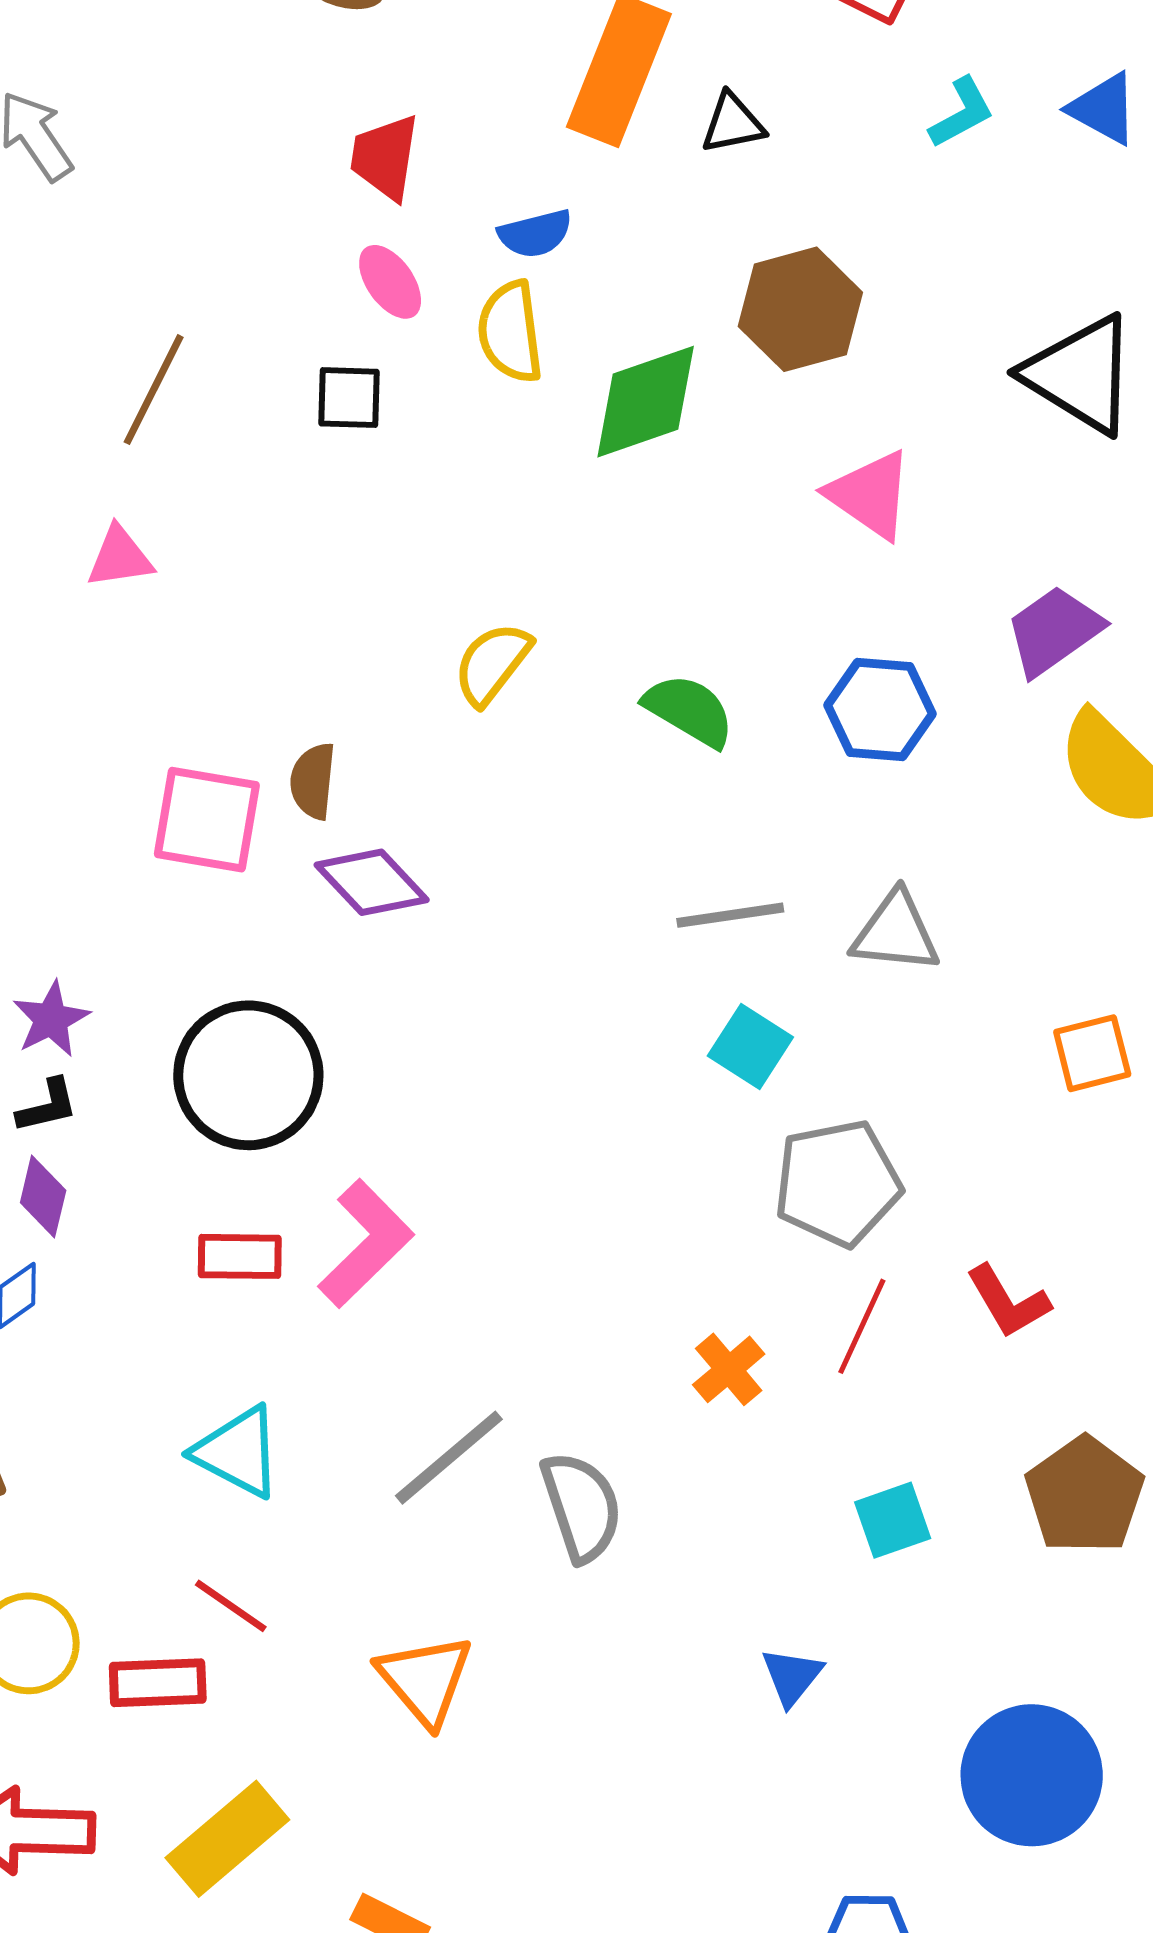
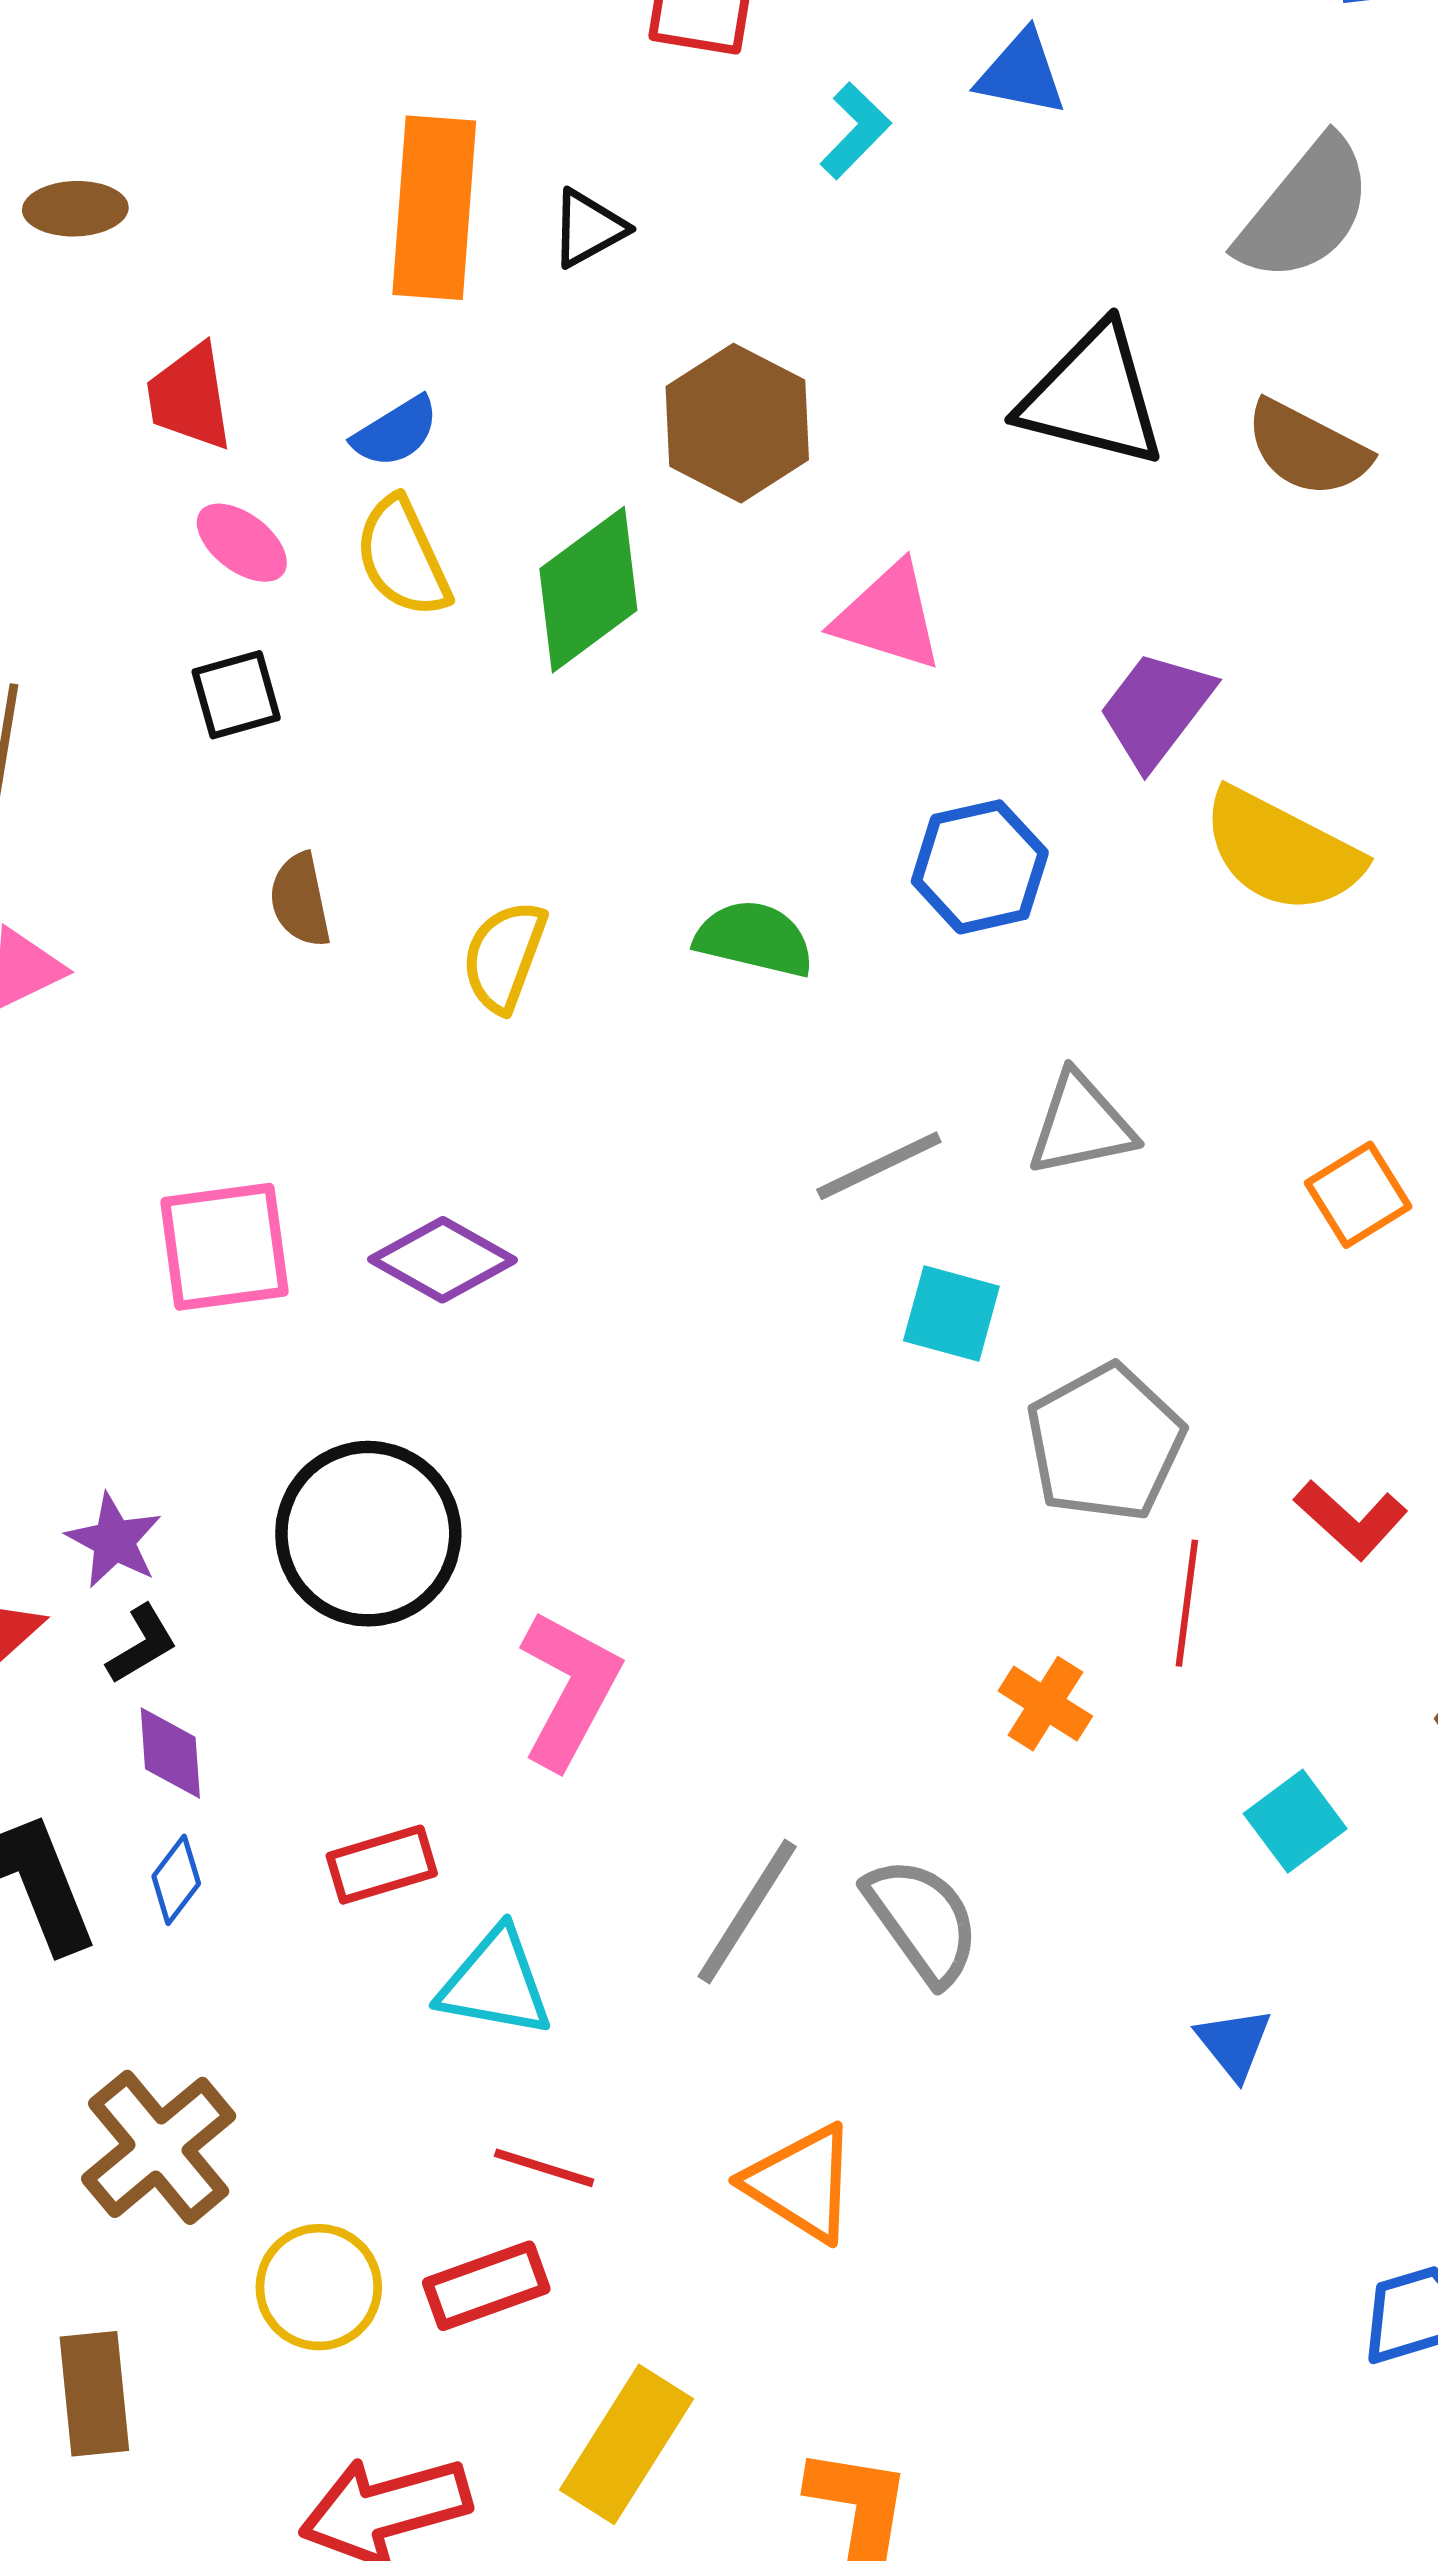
brown semicircle: (313, 781) -> (300, 900), moved
red rectangle: (240, 1256) -> (382, 1865), moved

